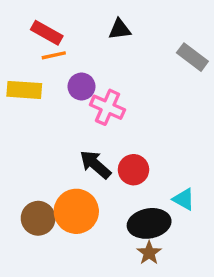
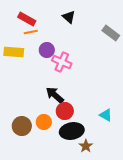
black triangle: (120, 29) -> (69, 17), turned 48
red circle: (133, 170) -> (65, 111), moved
orange circle: (76, 211) -> (44, 122), size x0.6
black ellipse: (149, 223) -> (72, 131), moved

